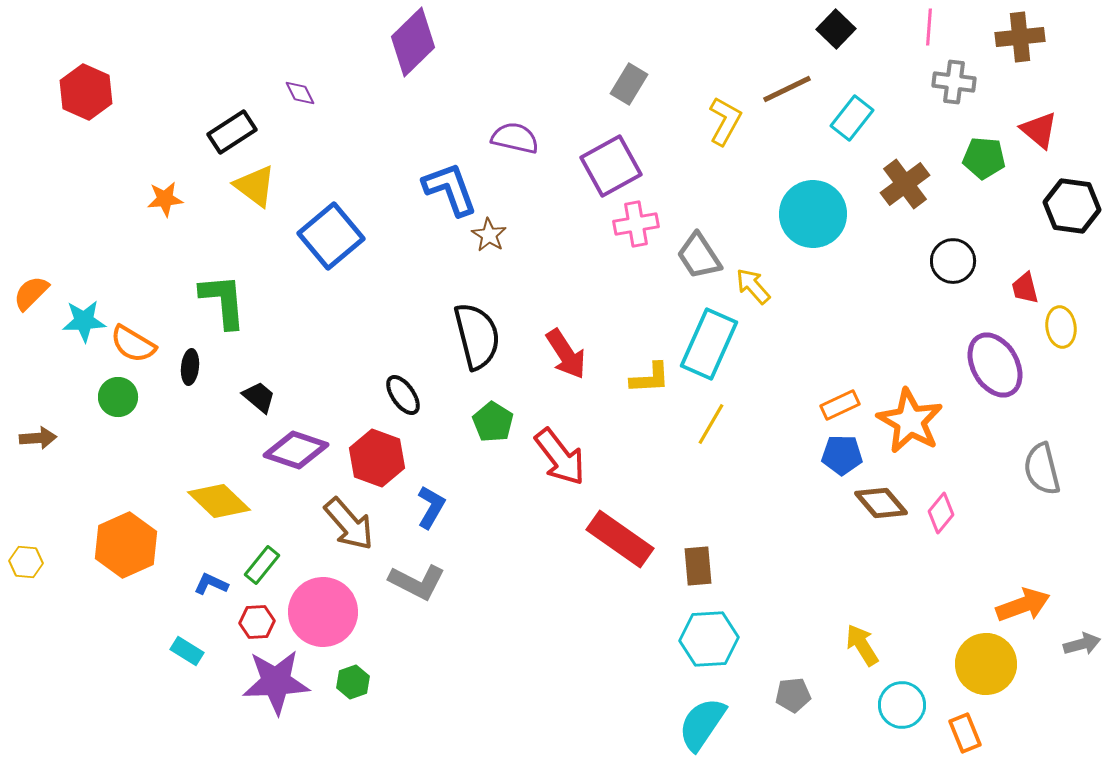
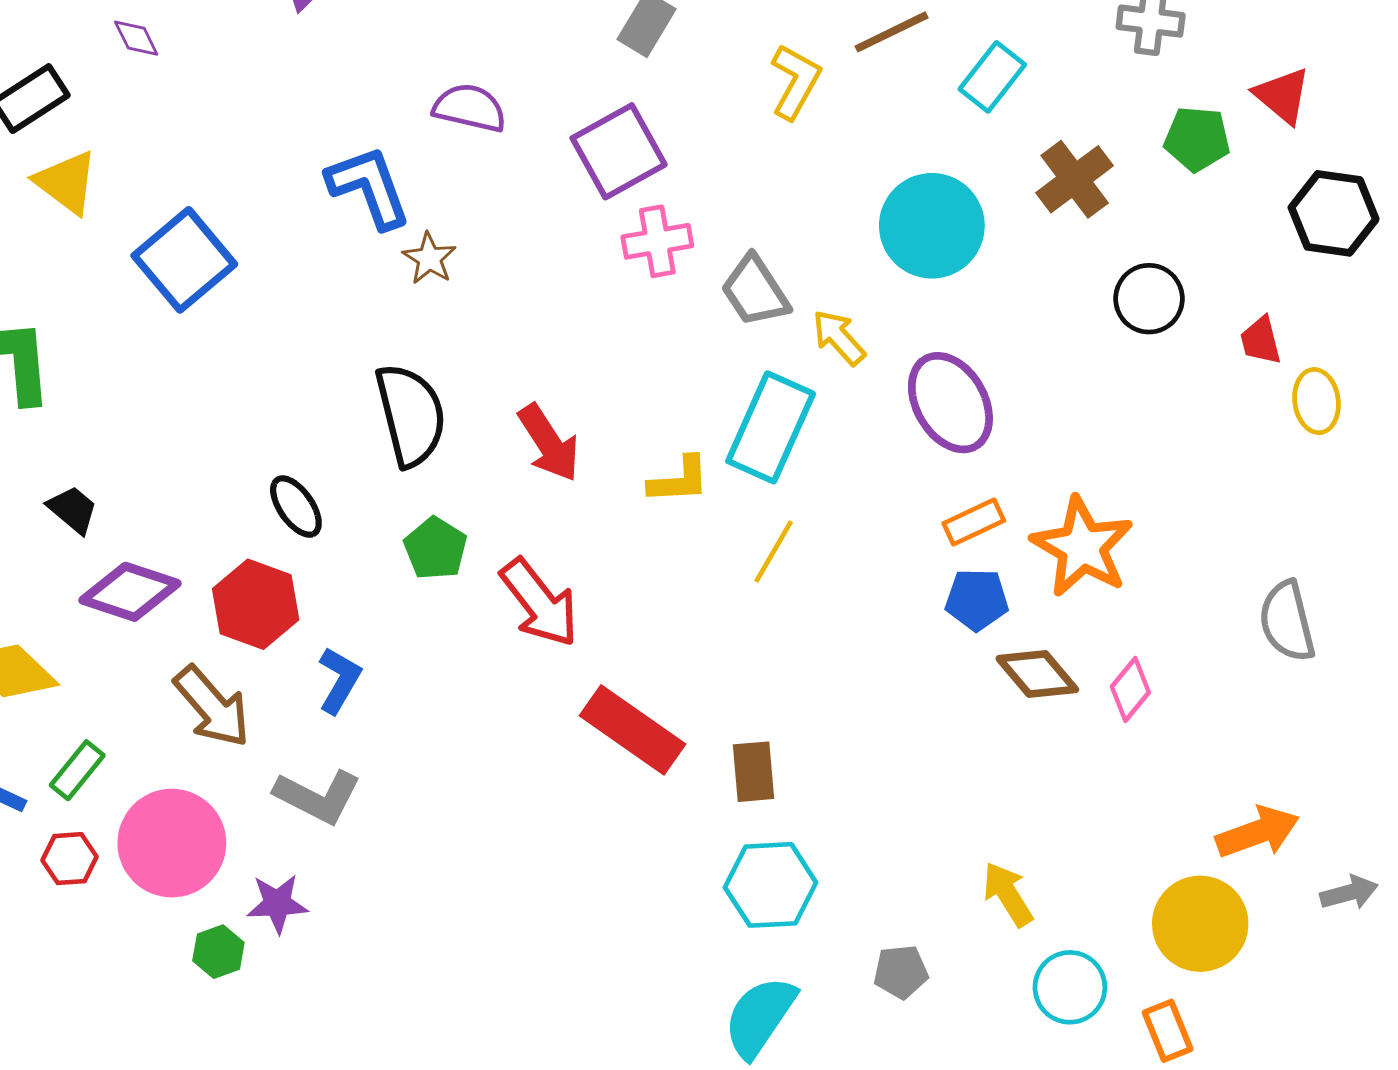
purple ellipse: (995, 365) -> (950, 403), moved
purple star: (276, 682) -> (277, 904), moved, size x0.6

